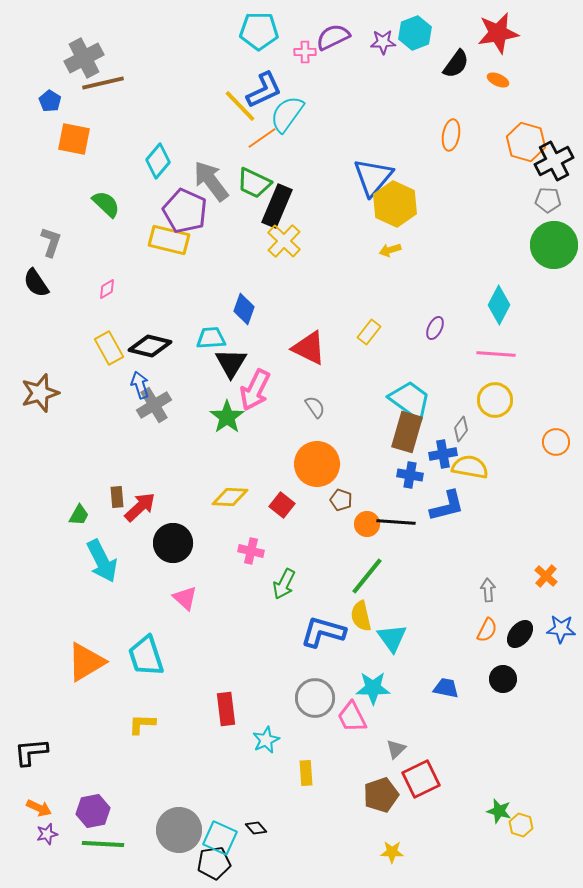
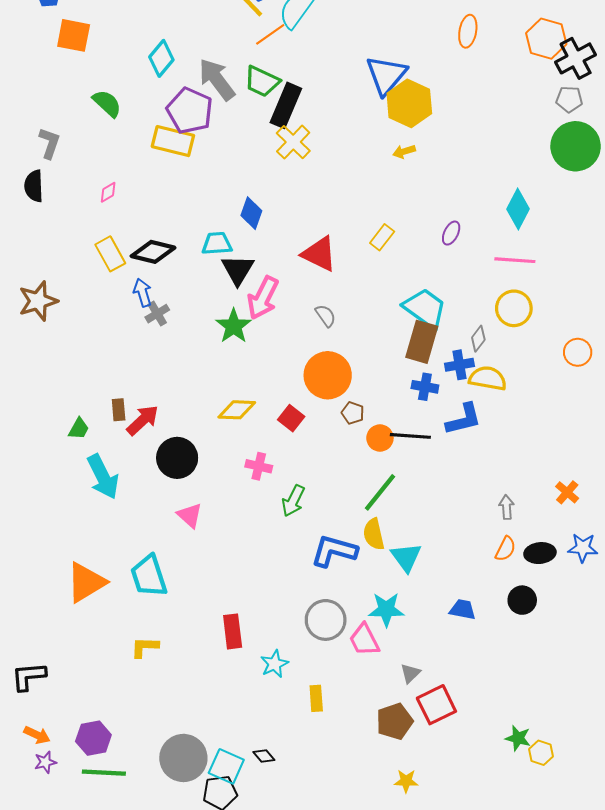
black semicircle: (36, 283) -> (34, 186), turned 32
gray cross: (154, 405) -> (157, 314), size x0.7
black ellipse: (520, 634) -> (540, 553), turned 44

